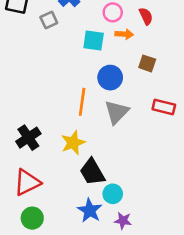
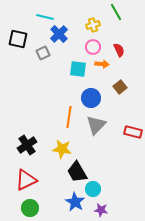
brown square: (147, 63) -> (120, 87), turned 32
red rectangle: (164, 107) -> (133, 132), moved
yellow star: (73, 143) -> (62, 149), turned 30

